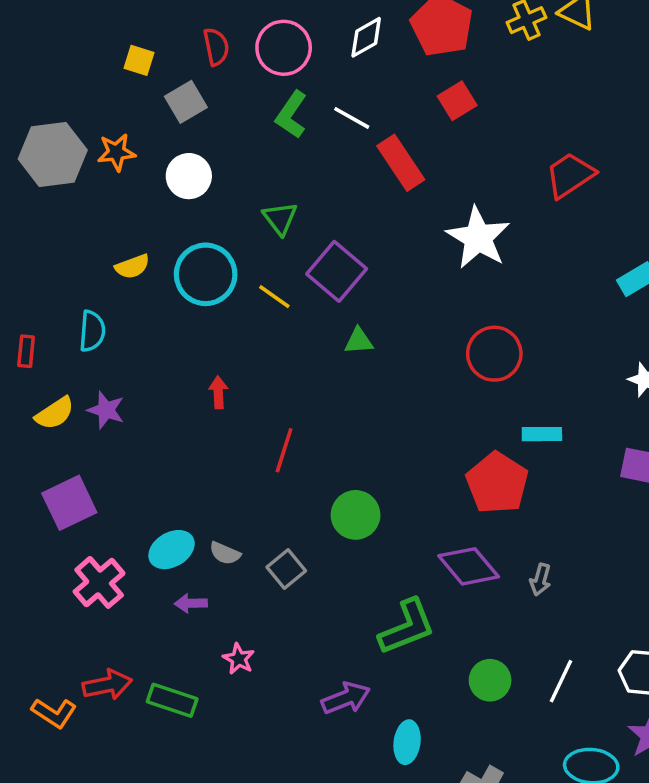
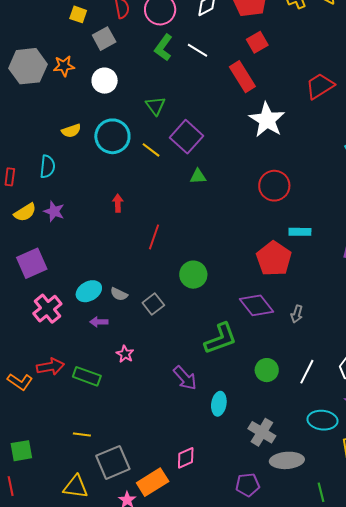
red rectangle: (401, 163) -> (242, 77), moved
purple arrow: (346, 698) -> (185, 378), turned 68

